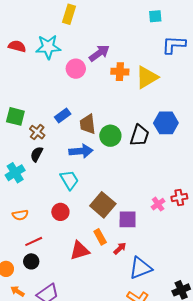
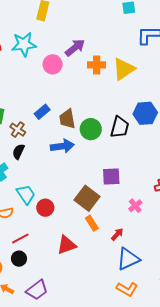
cyan trapezoid: (69, 180) -> (26, 194), moved
pink cross: (158, 204) -> (135, 206), moved
purple square: (128, 219) -> (111, 176), moved
orange rectangle: (100, 237) -> (92, 223), moved
red arrow: (120, 248) -> (117, 234), moved

